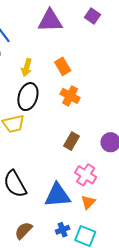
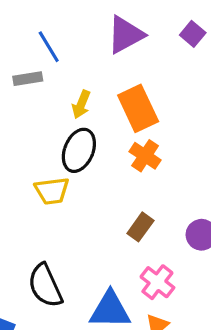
purple triangle: (50, 21) -> (126, 35), turned -32
orange rectangle: (63, 66) -> (138, 108), size x1.6

